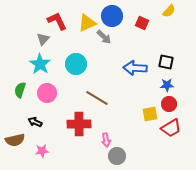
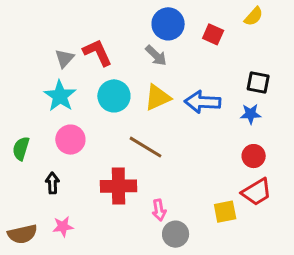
red L-shape: (57, 21) -> (97, 52), moved
yellow triangle: (87, 23) -> (158, 97), moved
black square: (166, 62) -> (258, 82), moved
blue star: (167, 85) -> (251, 114), moved
green semicircle: (20, 90) -> (21, 149), moved
yellow square: (150, 114) -> (225, 212), moved
black arrow: (35, 122) -> (52, 183), turned 64
brown semicircle: (15, 140) -> (22, 234), moved

